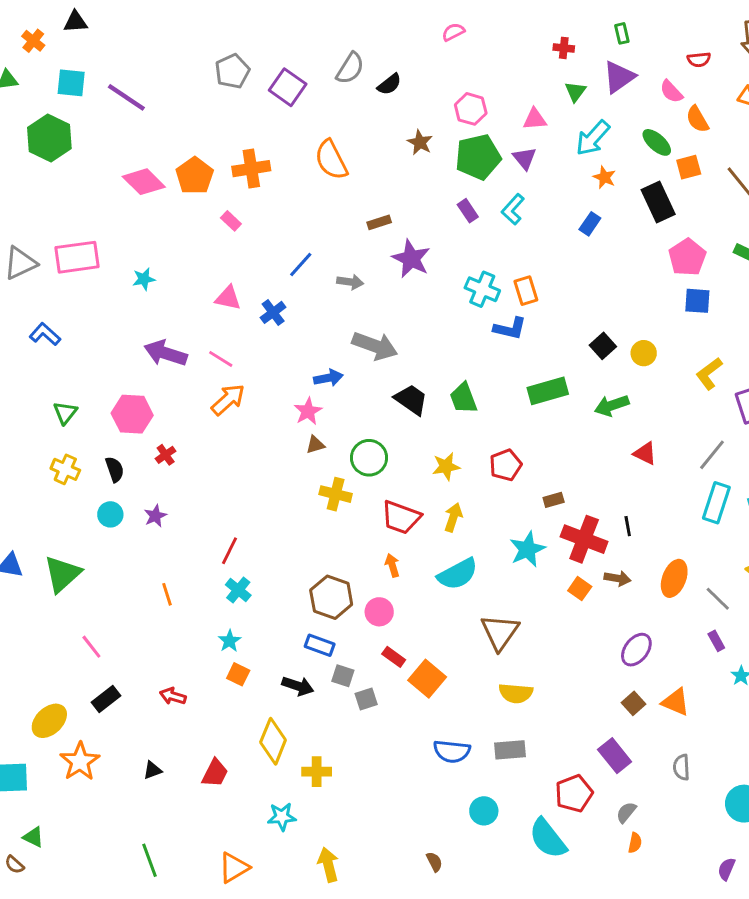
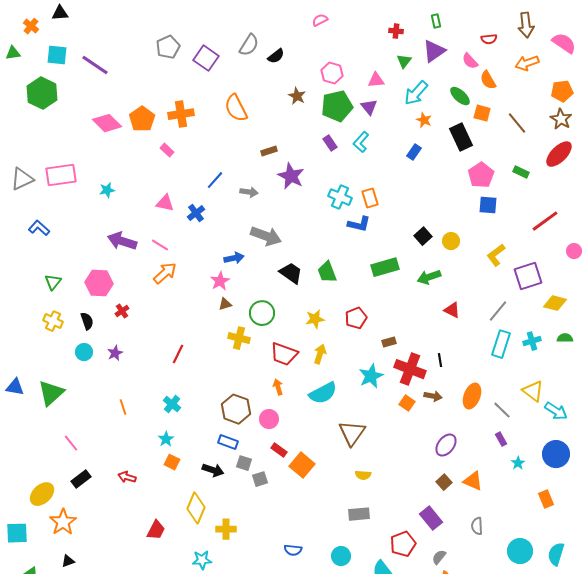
orange square: (689, 167) -> (482, 113), turned 30
red line: (229, 551) -> (178, 354), moved
yellow semicircle: (516, 693) -> (363, 475), size x0.7
blue semicircle: (452, 751) -> (293, 550), moved, size x0.7
black triangle: (152, 770) -> (68, 561), moved

